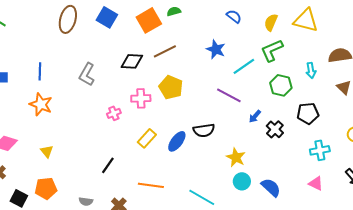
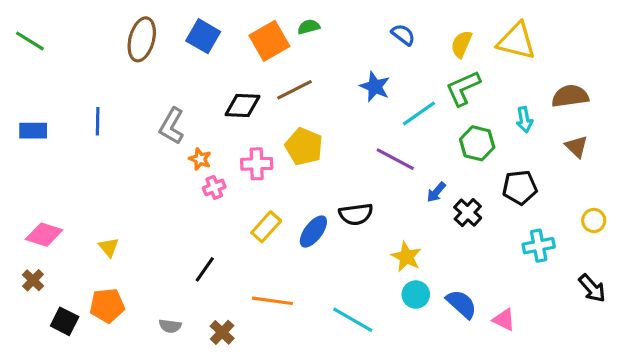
orange star: (41, 104) -> (200, 159), moved, size x0.6
pink triangle: (316, 183) -> (504, 320), moved

